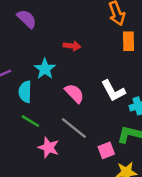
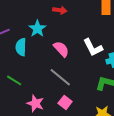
green line: (30, 121) -> (14, 80), moved
pink star: (48, 147) -> (35, 103), moved
pink square: (106, 150) -> (65, 102), moved, turned -32

